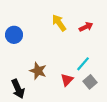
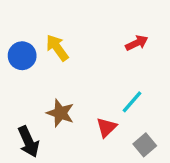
yellow arrow: (59, 23) -> (57, 48), moved
gray square: (90, 82) -> (145, 145), moved

